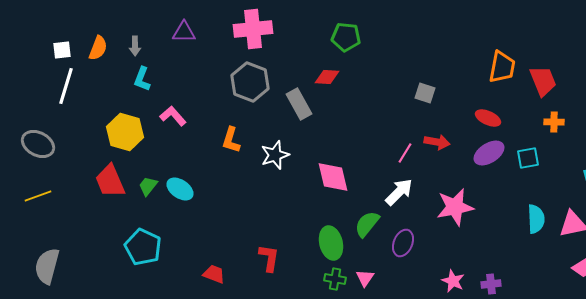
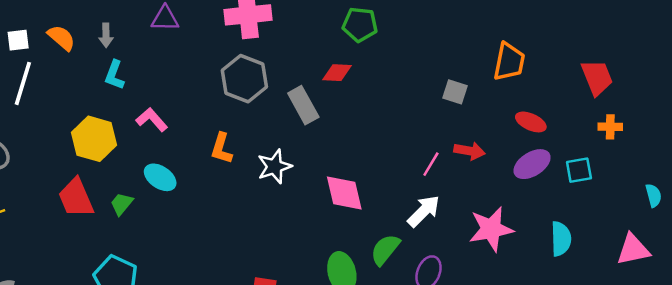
orange semicircle: (98, 48) -> (61, 38), turned -70
orange trapezoid: (502, 67) -> (509, 62), moved
cyan ellipse: (180, 189) -> (160, 177), moved
cyan semicircle: (536, 219) -> (561, 239), moved

